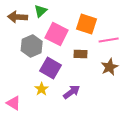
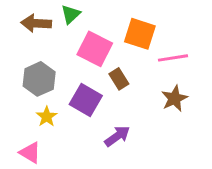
gray hexagon: (32, 46) -> (39, 79), moved
brown rectangle: (81, 54) -> (119, 79), moved, turned 56
yellow star: (42, 89) -> (47, 117), moved

